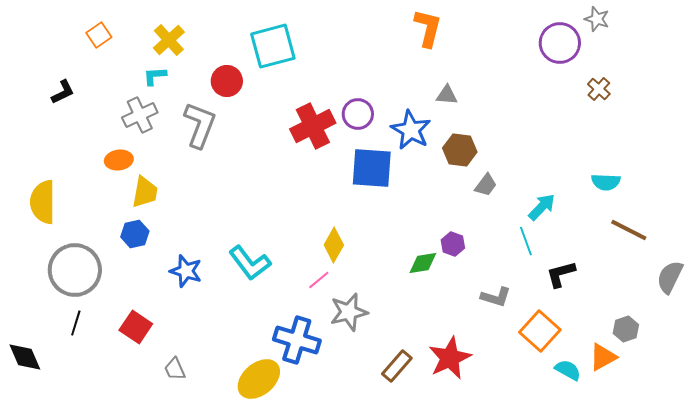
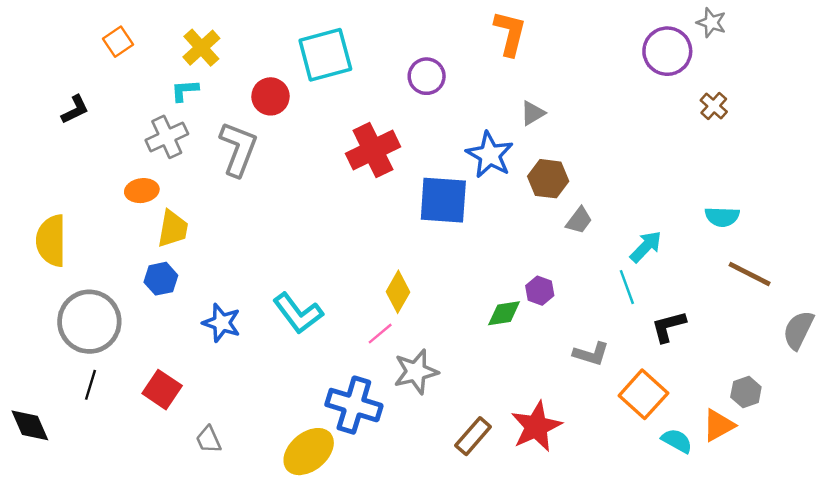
gray triangle: (447, 95) -> (533, 113), turned -35
purple circle: (358, 114) -> (427, 76), moved

